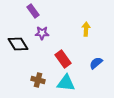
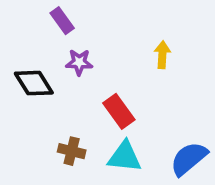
blue semicircle: (96, 63) -> (189, 159), moved, size x1.5

